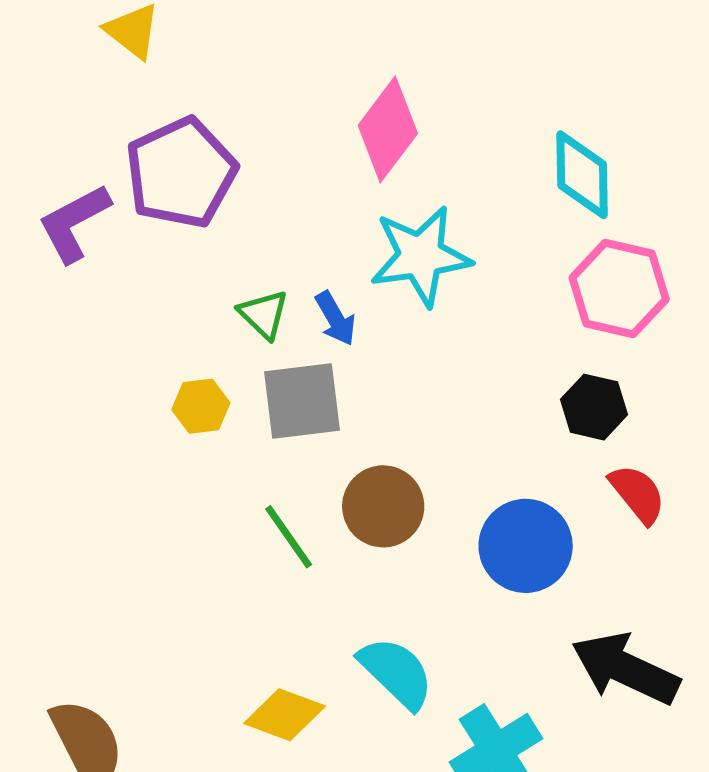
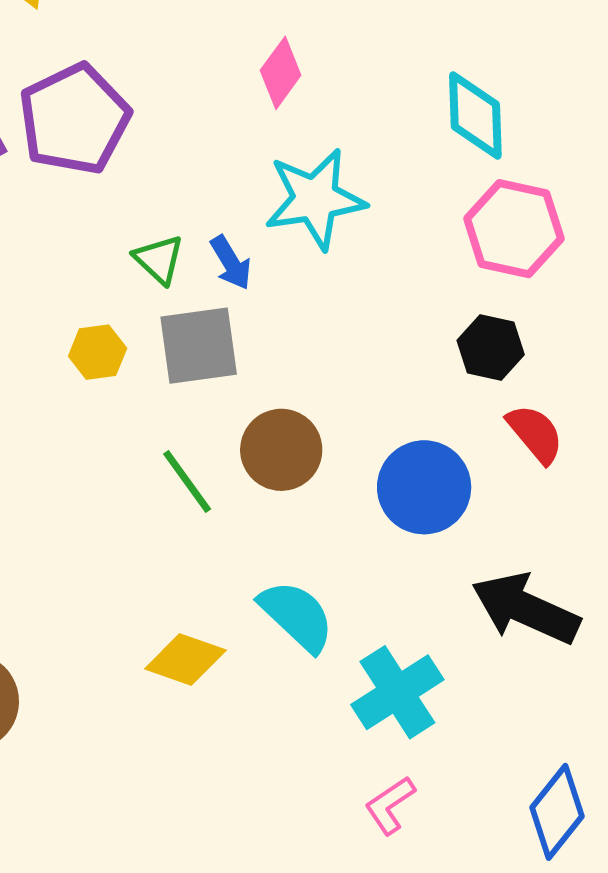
pink diamond: (388, 129) -> (281, 73), size x0.7

